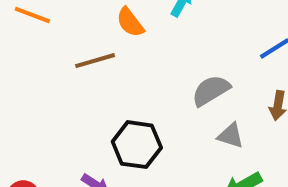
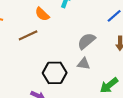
gray triangle: (231, 136) -> (84, 64), moved

